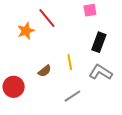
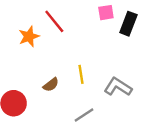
black rectangle: (99, 42) -> (128, 24), moved

